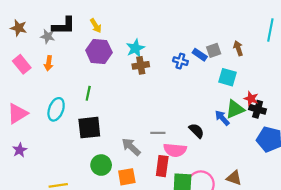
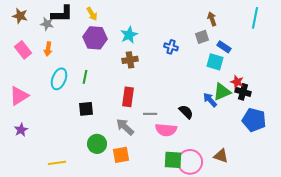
brown arrow: (238, 48) -> (212, 19), moved
blue rectangle: (200, 55) -> (224, 47), moved
brown cross: (141, 65) -> (130, 60), moved
cyan ellipse: (56, 109) -> (59, 79), moved
black square: (89, 128) -> (86, 109), size x0.7
red rectangle: (162, 166) -> (128, 97), moved

